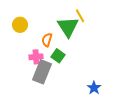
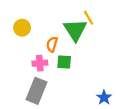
green square: (58, 56) -> (64, 62), turned -32
gray rectangle: (42, 72) -> (36, 91), moved

